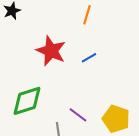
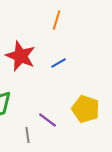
yellow pentagon: (116, 119) -> (86, 109), moved

